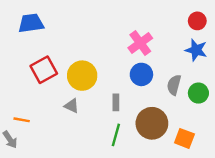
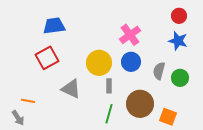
blue trapezoid: (31, 23) -> (54, 26), moved
yellow circle: (82, 76) -> (99, 63), moved
gray triangle: (72, 106) -> (71, 89), size x1.5

